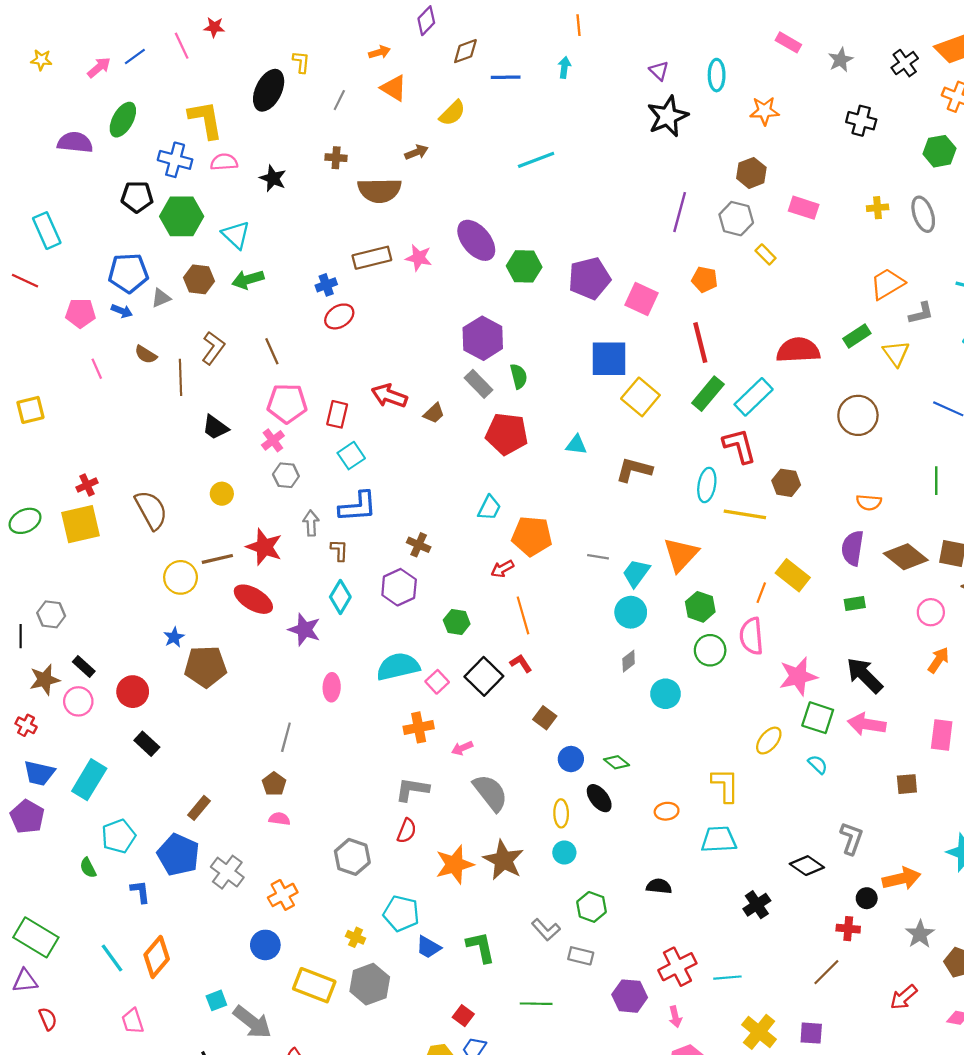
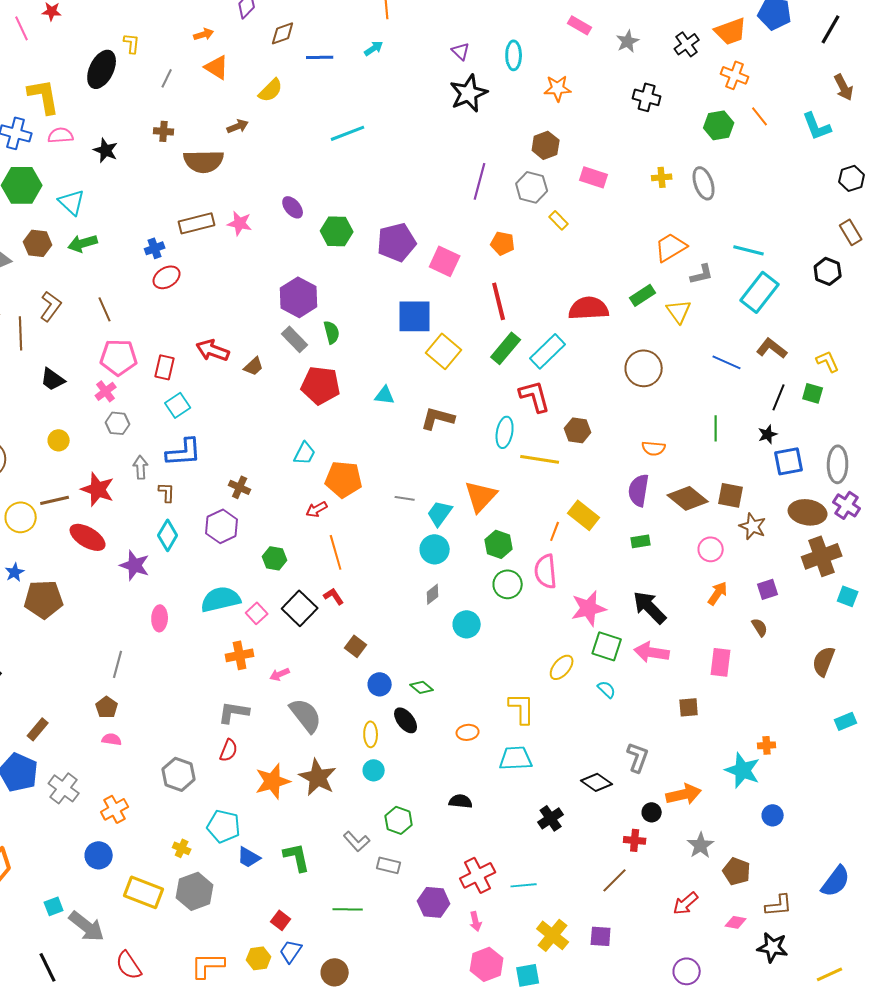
cyan arrow: (564, 67) -> (374, 48), turned 48
purple ellipse: (476, 240) -> (293, 207), size x0.6

